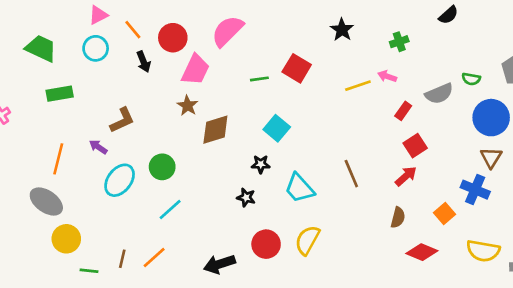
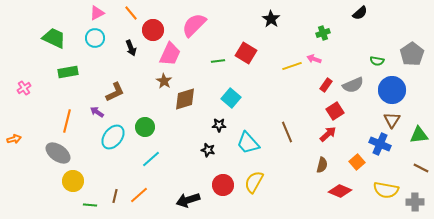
orange line: (133, 30) -> (131, 13), moved
black star: (342, 30) -> (271, 19), moved
gray semicircle: (439, 94) -> (353, 85), moved

